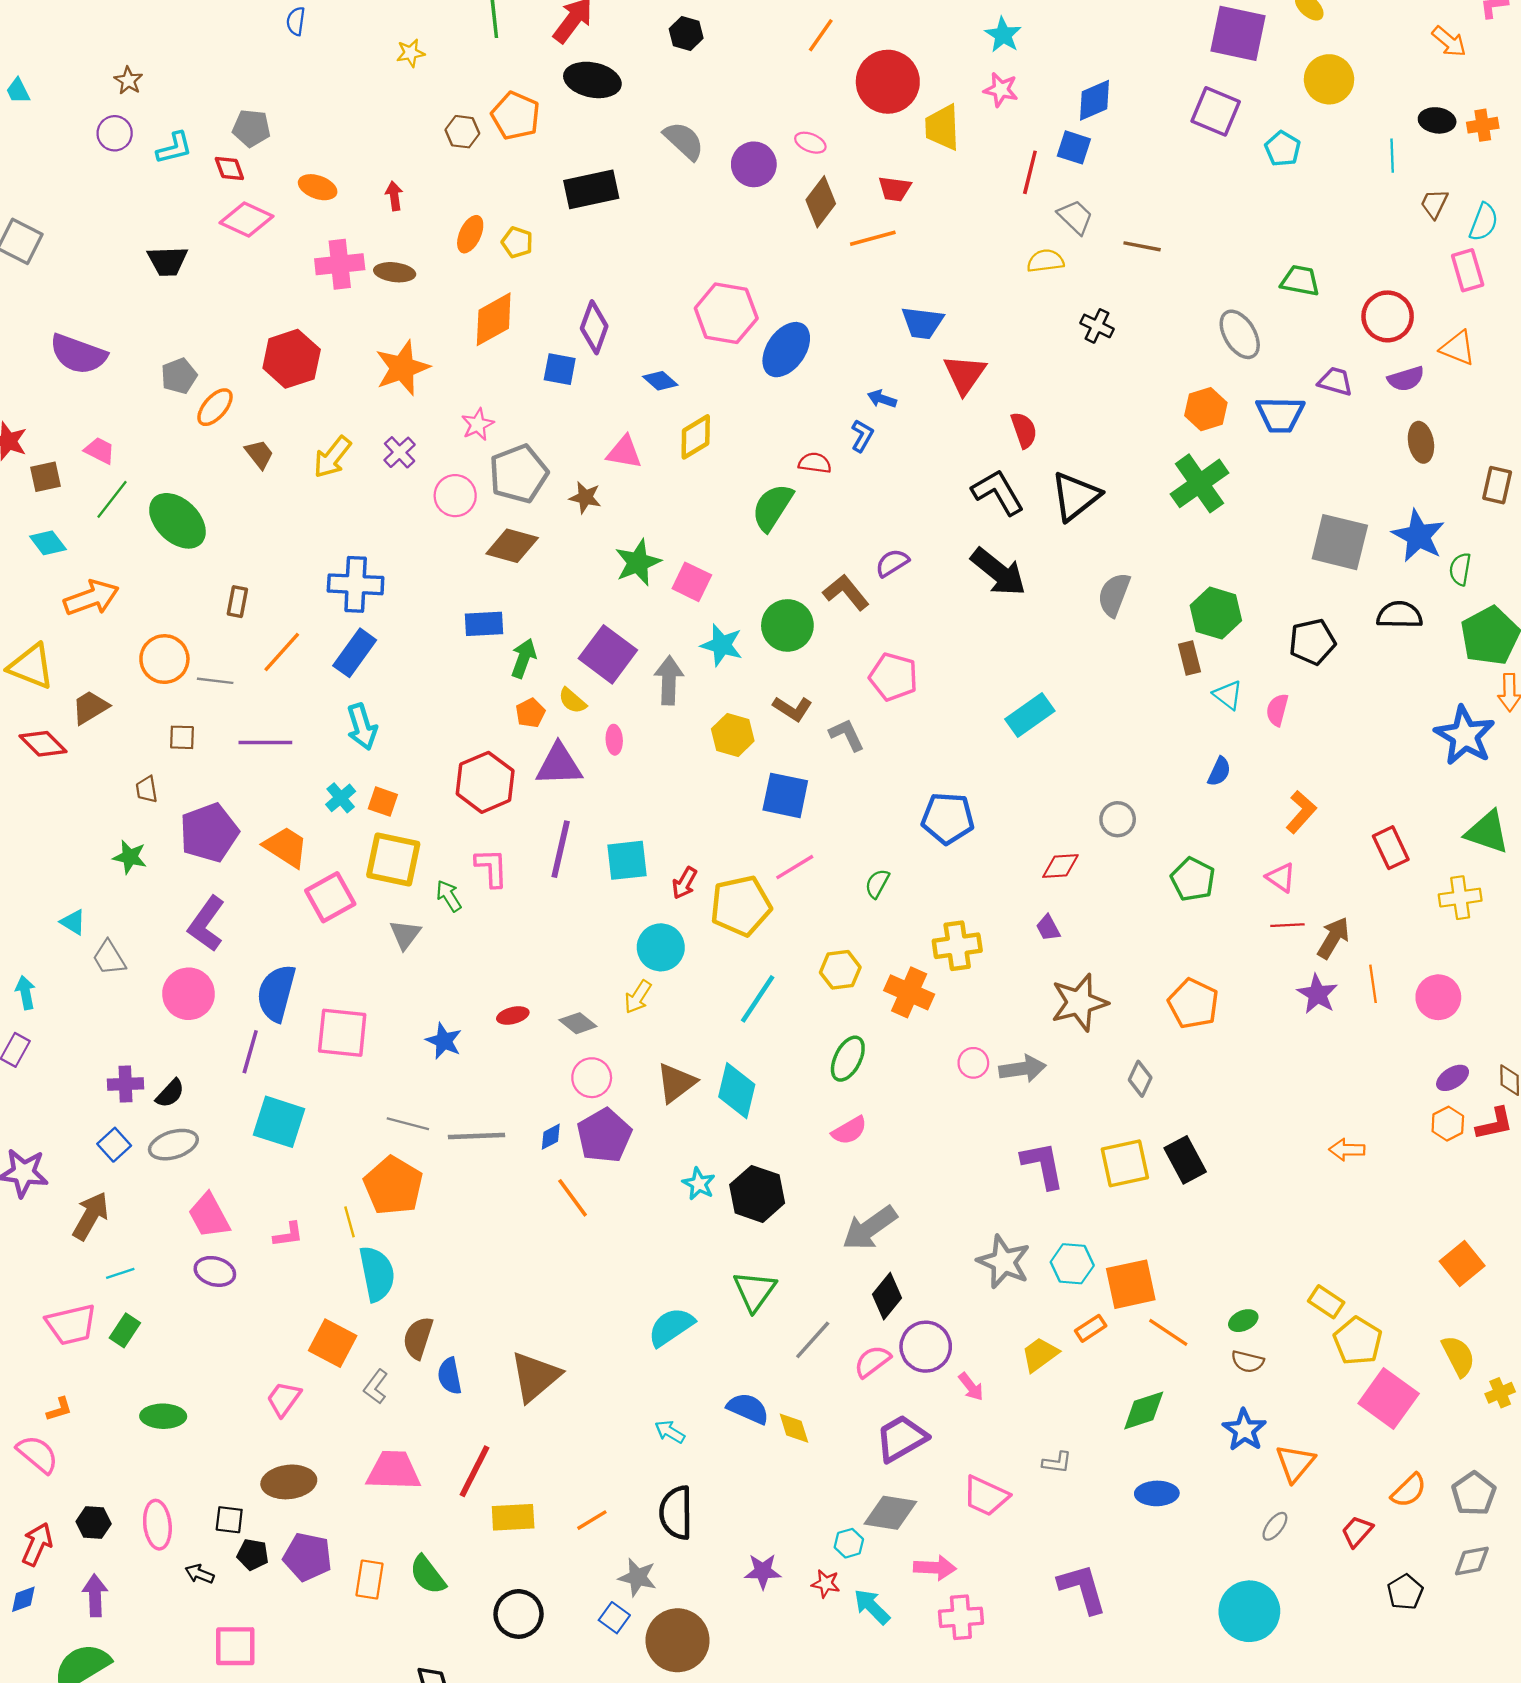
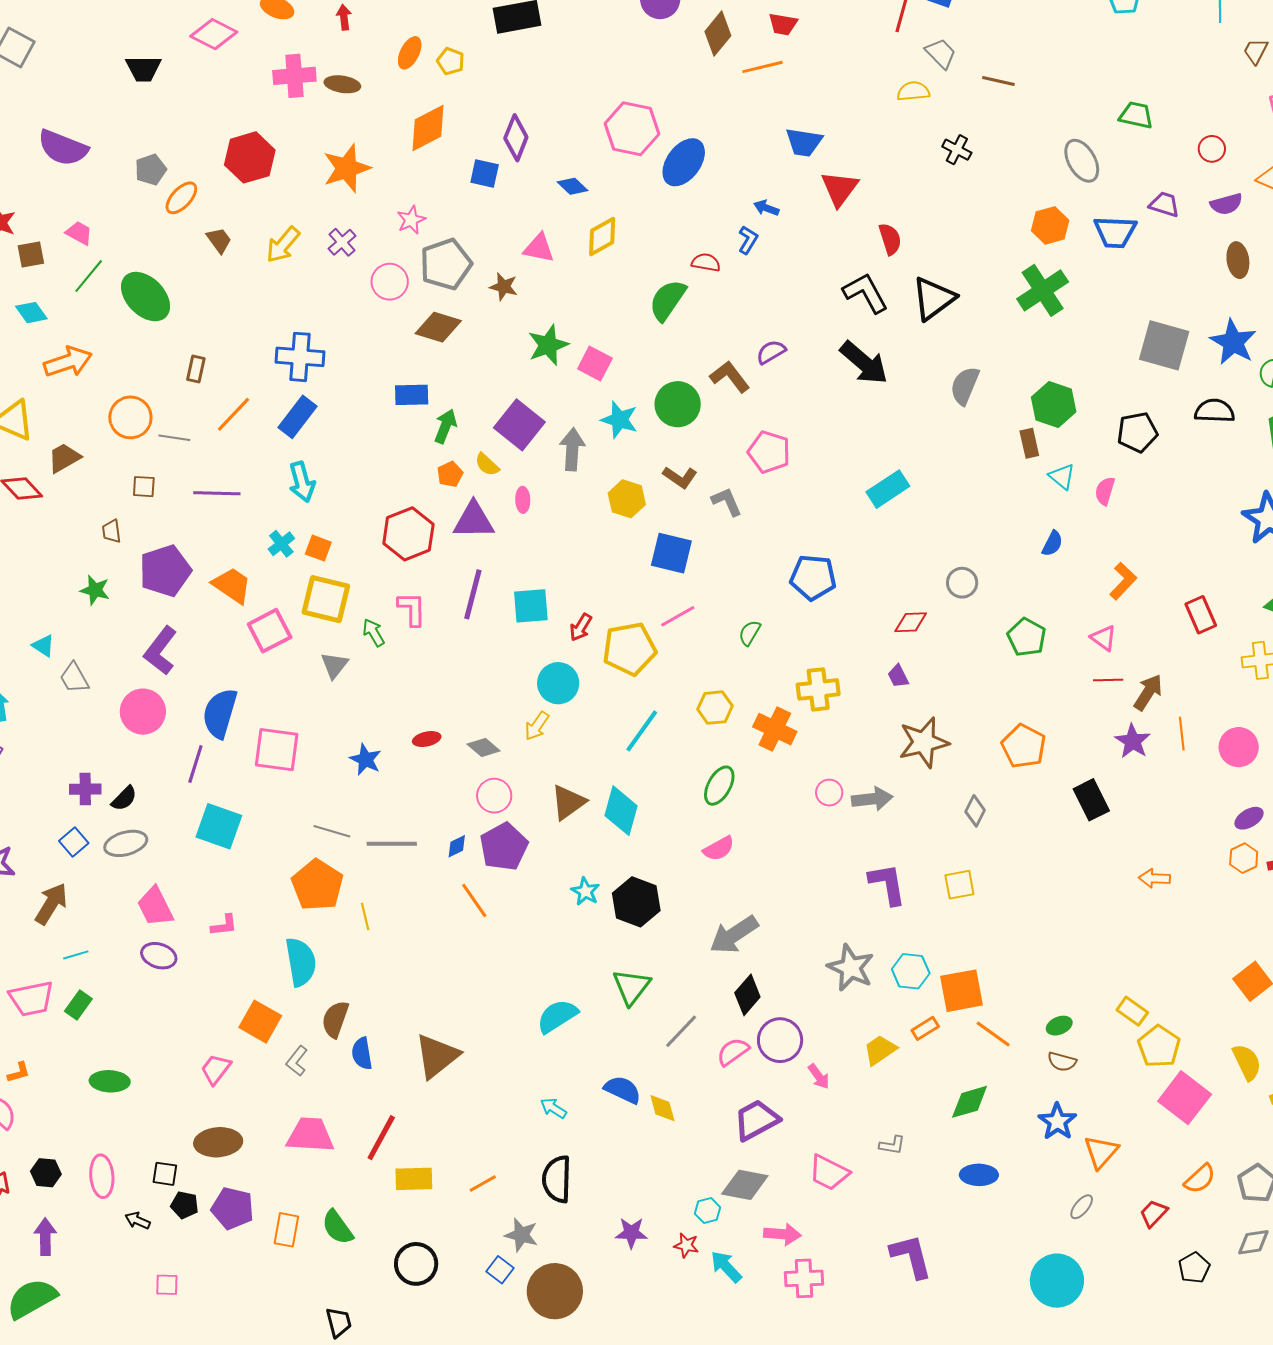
red circle: (1388, 316) -> (1212, 149), size x0.6
black rectangle: (1185, 1160) -> (1091, 800), moved
yellow square: (1125, 1163) -> (959, 885), size x0.7
yellow line: (350, 1222) -> (365, 917), moved
pink square: (235, 1646) -> (167, 1285), size x0.6

